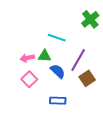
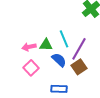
cyan line: (57, 38) -> (64, 39), moved, turned 48
brown square: (87, 78) -> (79, 67), moved

